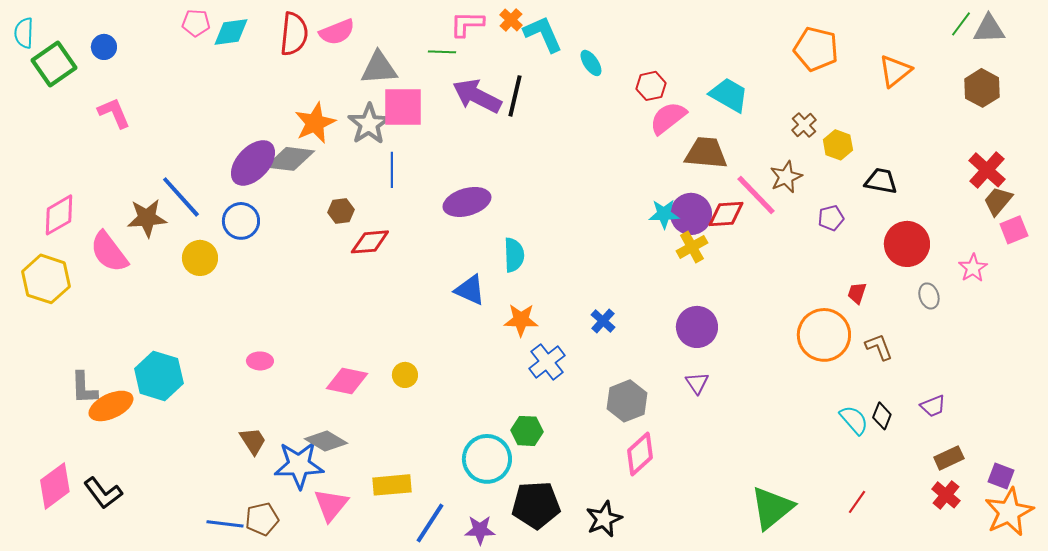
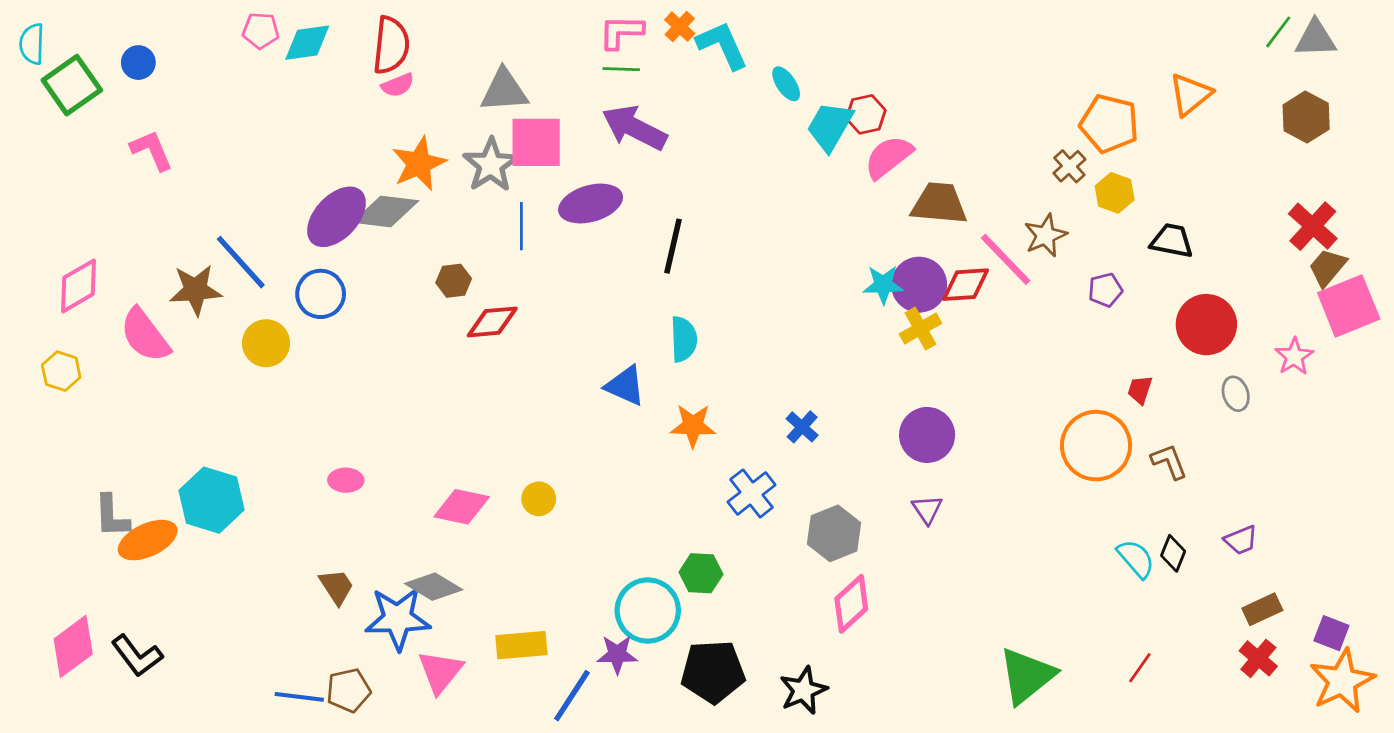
pink semicircle: (337, 32) -> (398, 85), moved, size x0.7
orange pentagon: (816, 49) -> (1109, 124), moved
green line: (442, 52) -> (621, 69), moved
cyan trapezoid: (729, 95) -> (830, 126), moved, turned -90
black line: (515, 96) -> (673, 246), moved
purple ellipse: (467, 202) -> (591, 204), moved
pink square: (1014, 230) -> (1349, 306), size x1.6
yellow hexagon: (46, 279) -> (61, 371), size x0.6
blue cross: (547, 362) -> (752, 493), moved
purple star: (480, 530) -> (617, 654), moved

